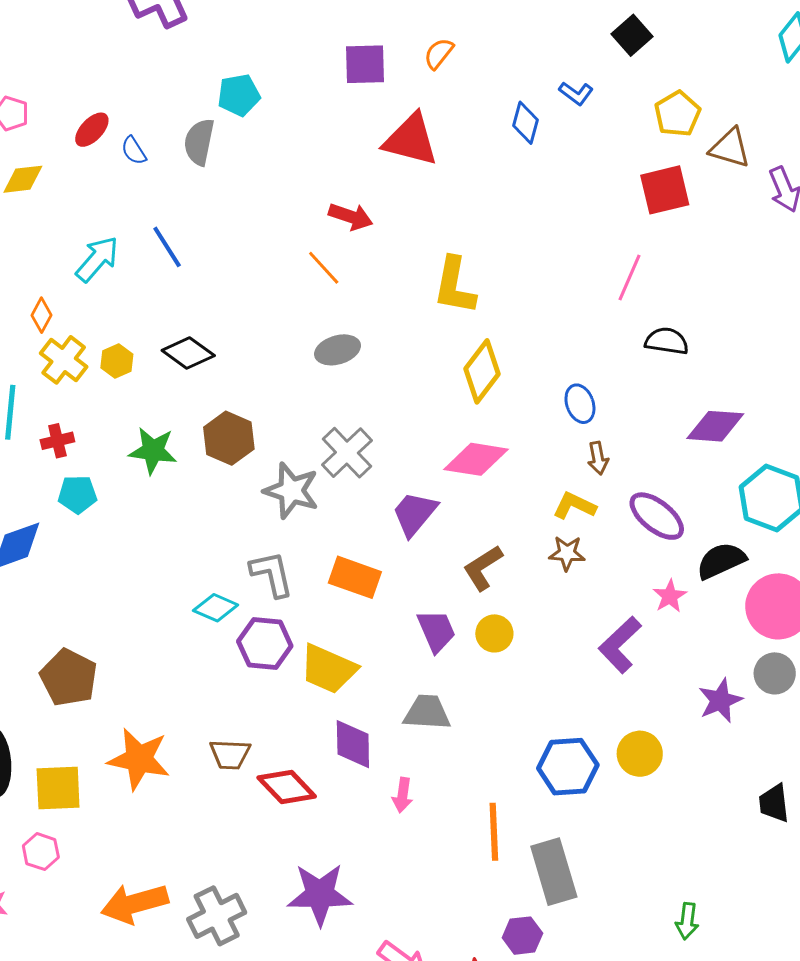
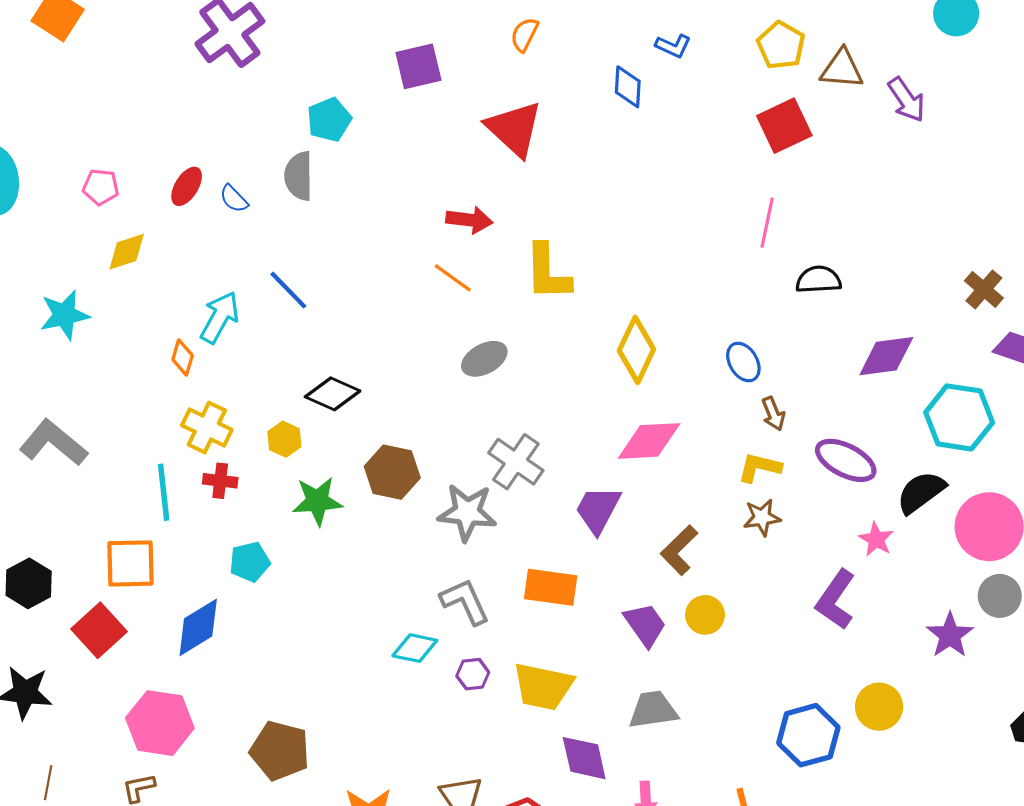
purple square: (365, 64) -> (418, 66), moved
red triangle: (411, 140) -> (514, 129), turned 40
yellow L-shape: (455, 286) -> (548, 272), moved
orange diamond: (42, 315) -> (183, 357), moved
yellow hexagon: (117, 361) -> (284, 439), moved
red cross: (57, 441) -> (220, 481), moved, turned 32
purple hexagon: (265, 644) -> (473, 674), size x0.6

